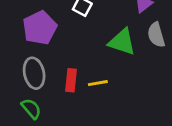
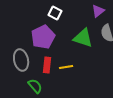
purple pentagon: (40, 28) -> (43, 37), moved
green semicircle: (31, 109) -> (35, 86), moved

